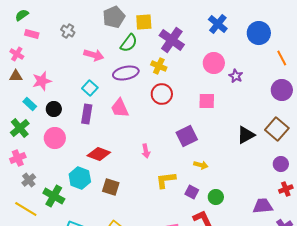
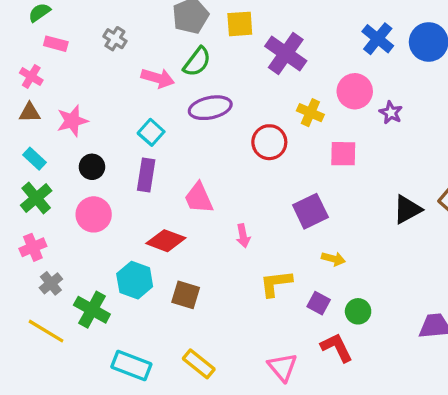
blue cross: (218, 24) -> (378, 39), moved
green semicircle: (129, 43) -> (197, 62), moved
yellow cross: (159, 66) -> (310, 113), moved
cyan rectangle: (30, 104) -> (34, 159), moved
pink trapezoid: (120, 108) -> (199, 198), moved

